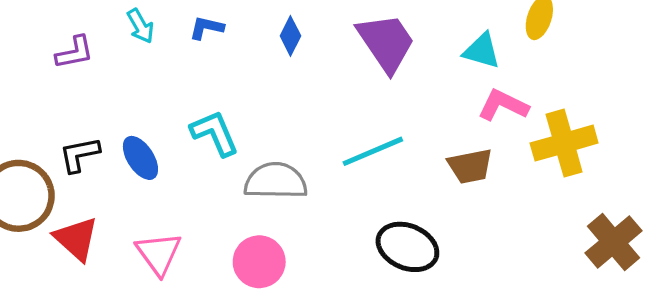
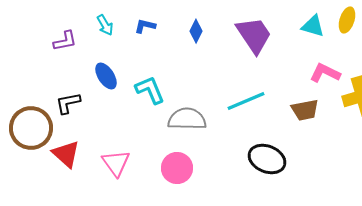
cyan triangle: (482, 51) -> (313, 26), moved
blue ellipse: (140, 158) -> (106, 76), moved

